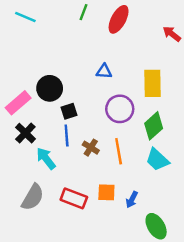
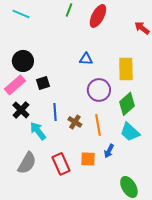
black circle: (50, 88) -> (23, 61), moved
black square: (69, 111) -> (43, 83), moved
red rectangle: (74, 198) -> (61, 164), turned 45
blue arrow: (132, 200) -> (109, 151), moved

